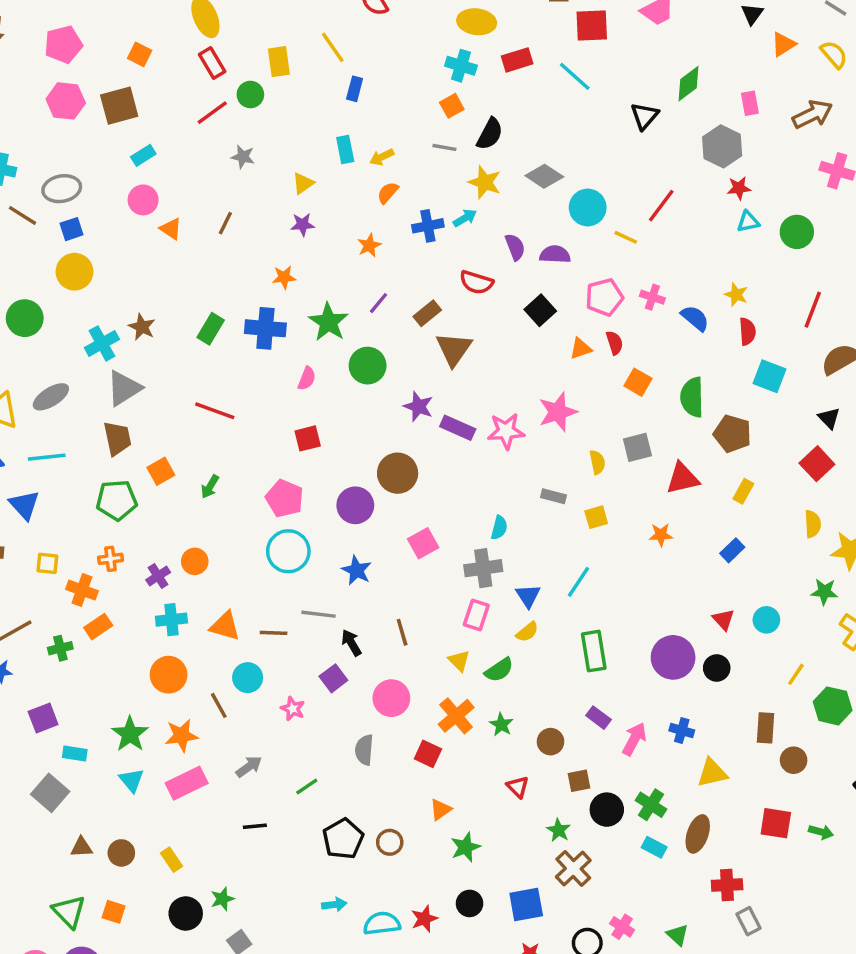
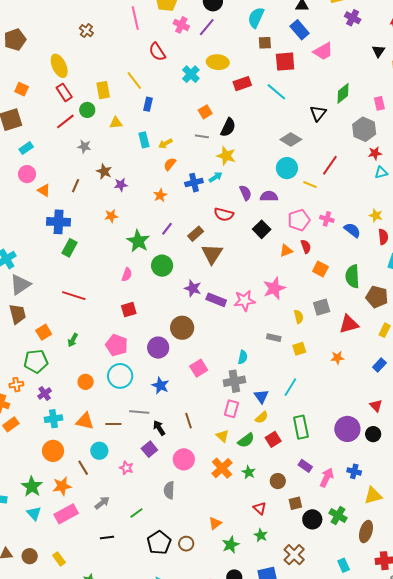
cyan cross: (461, 66) -> (191, 74), moved, turned 30
gray diamond: (544, 176) -> (291, 139), moved
yellow triangle: (303, 183) -> (116, 123), moved, turned 32
brown star: (142, 327) -> (104, 171), moved
blue cross: (265, 328) -> (59, 222), moved
green pentagon: (117, 500) -> (36, 361), moved
orange circle: (195, 561) -> (86, 382), moved
red square: (428, 754) -> (273, 439), moved, turned 35
green star: (559, 830) -> (261, 535), moved
cyan rectangle: (654, 847) -> (344, 565), moved, turned 40

